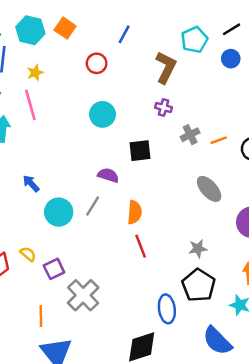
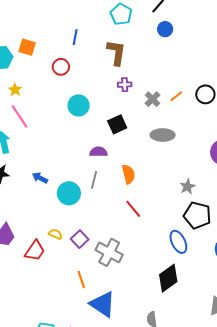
cyan pentagon: (194, 40) -> (121, 14), moved
gray ellipse: (209, 189) -> (163, 135), moved, turned -30
red line: (141, 246) -> (133, 209), moved

